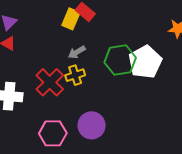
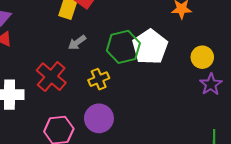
yellow cross: (75, 75) -> (99, 79), moved

